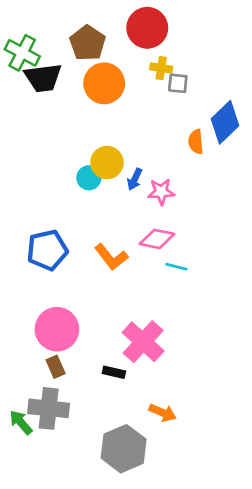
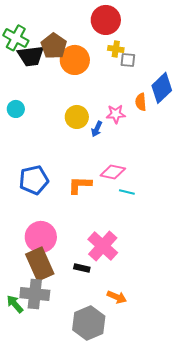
brown pentagon: (88, 43) -> (54, 46), moved
cyan circle: (89, 178) -> (16, 109), moved
pink star: (161, 192) -> (116, 114), moved
orange L-shape: (111, 257) -> (80, 185), turned 130
brown rectangle: (56, 367) -> (40, 264), size x2.0

